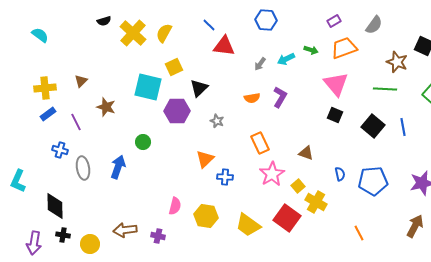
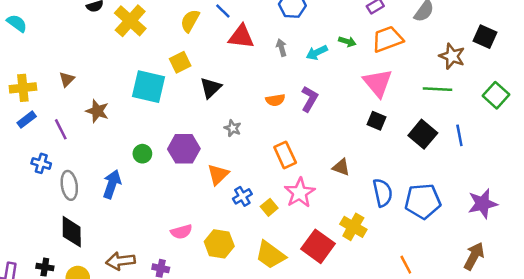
yellow semicircle: (164, 33) -> (190, 21), moved
gray arrow: (260, 64) -> (281, 48), moved, turned 128
purple hexagon: (177, 111) -> (184, 149), moved
blue semicircle: (340, 174) -> (383, 193), size x1.6
blue cross: (225, 177) -> (242, 196), turned -35
yellow square: (298, 186) -> (269, 207), moved
black diamond: (55, 206) -> (72, 232), moved
pink semicircle: (175, 206) -> (181, 232), turned 60

